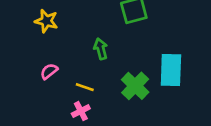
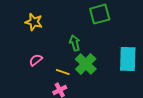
green cross: (135, 86) -> (86, 64), moved

